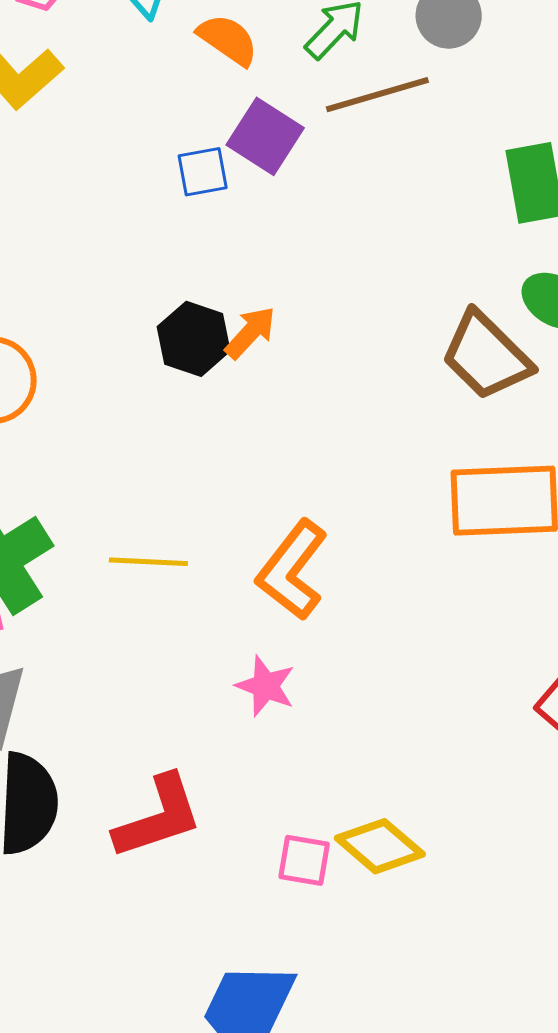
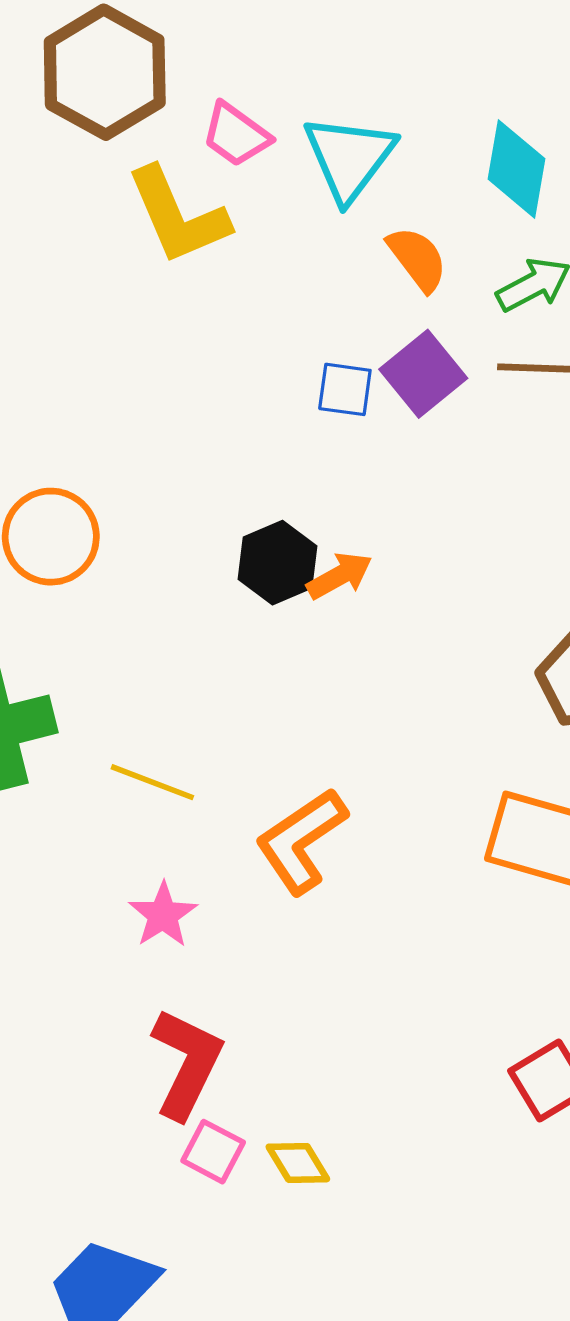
pink star: (266, 686) -> (163, 915), moved
red L-shape: (158, 817) -> (187, 1063), moved, turned -64
yellow diamond: (380, 846) -> (298, 1163), size x0.7

